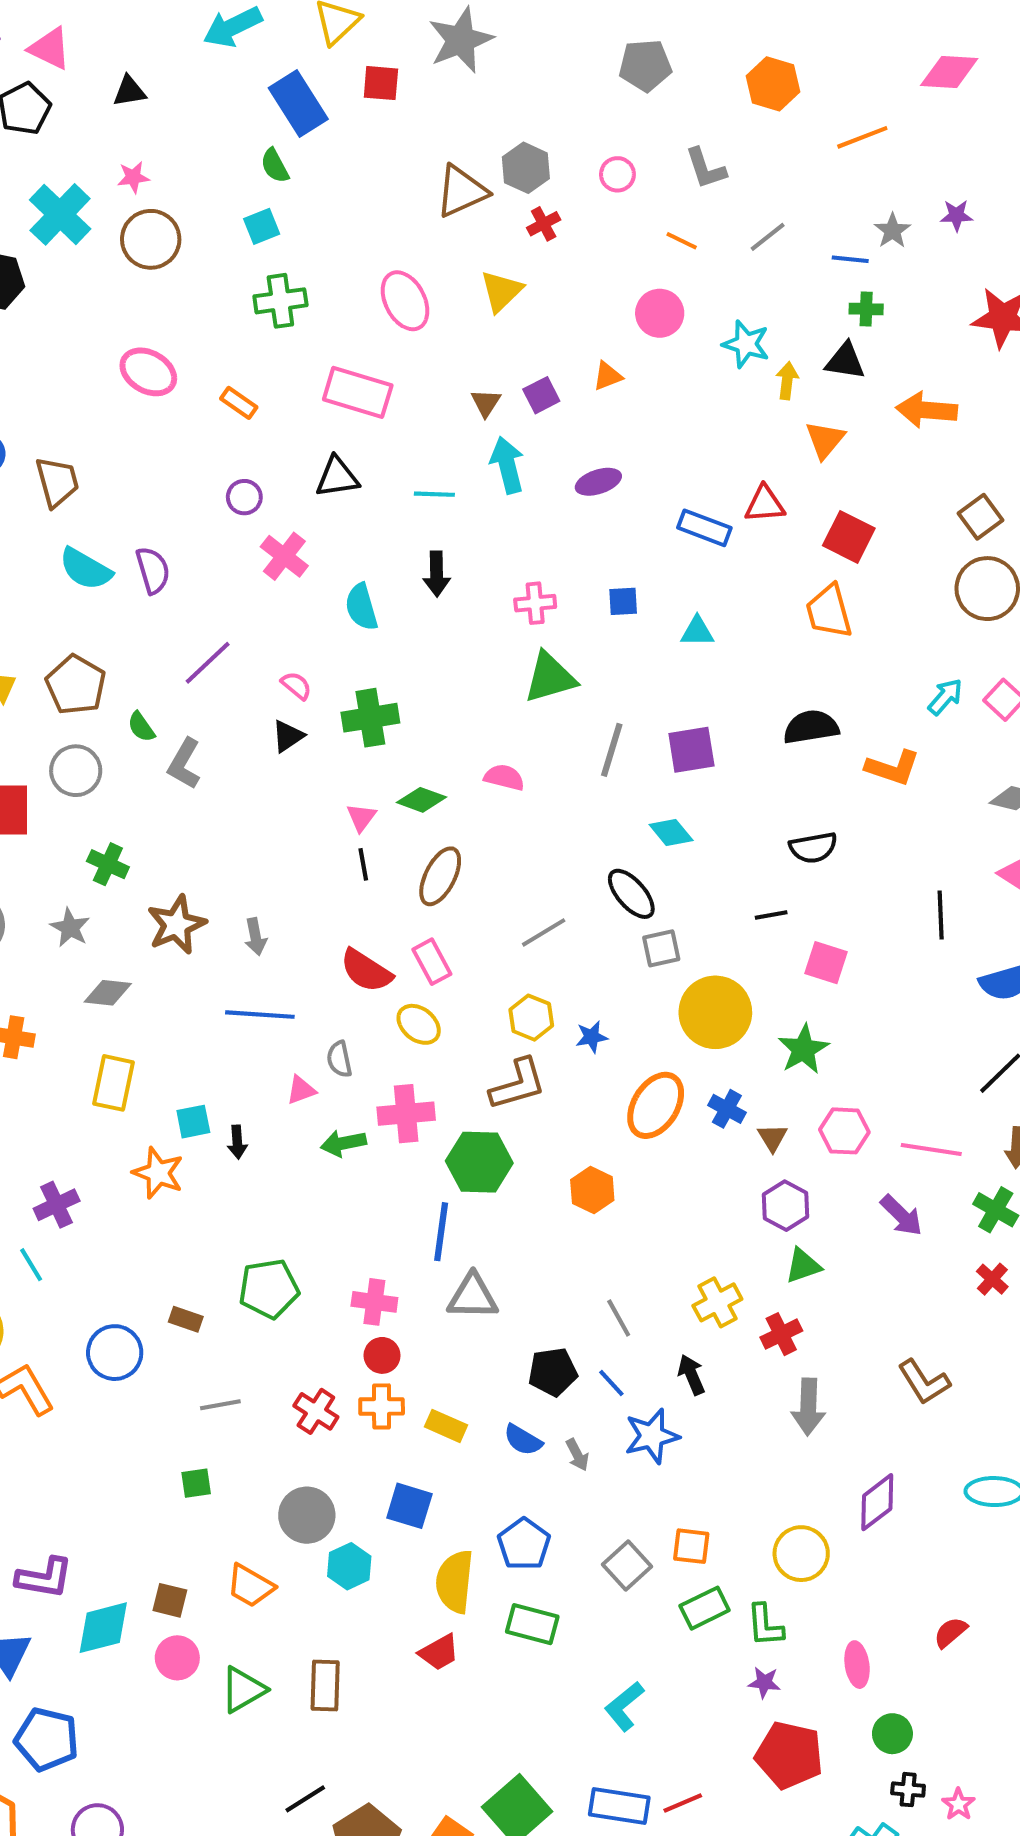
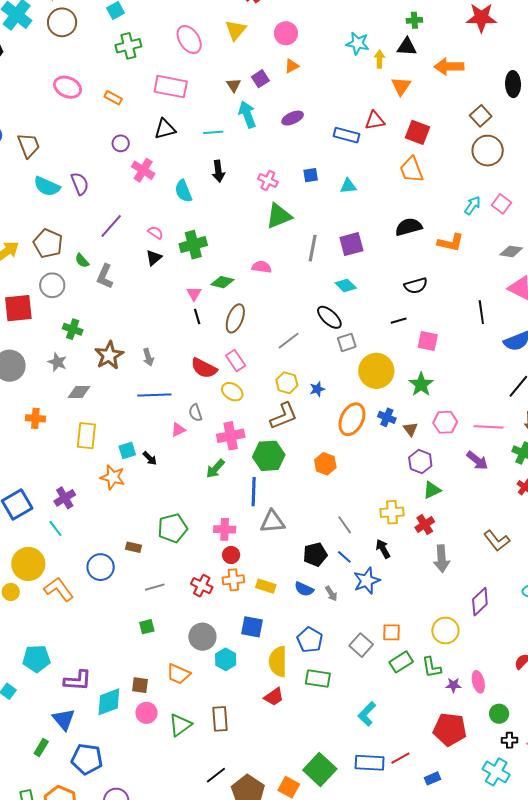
pink circle: (660, 313) -> (286, 33), moved
pink cross: (535, 603) -> (268, 180), turned 36
black arrow: (237, 1142) -> (150, 458), turned -35
green arrow: (343, 1143) -> (215, 469), moved, turned -30
yellow cross: (717, 1302) -> (392, 512), turned 30
purple star: (764, 1682) -> (453, 685), moved

